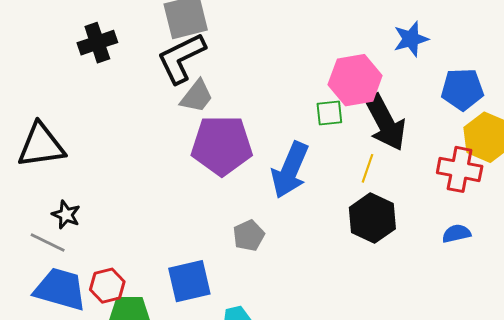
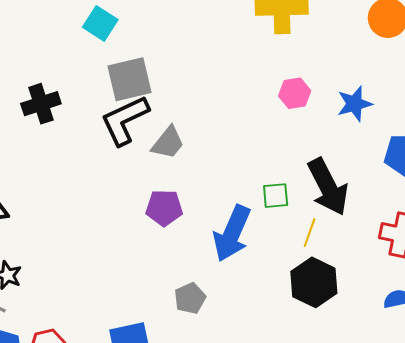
pink hexagon: (355, 80) -> (295, 93), moved, size x0.6
gray trapezoid: (197, 96) -> (168, 143), moved
green square: (329, 113) -> (276, 196), moved
purple pentagon: (222, 145) -> (164, 208), size x0.6

